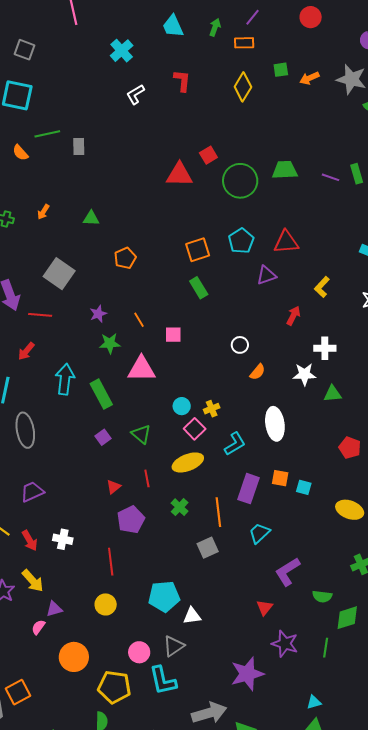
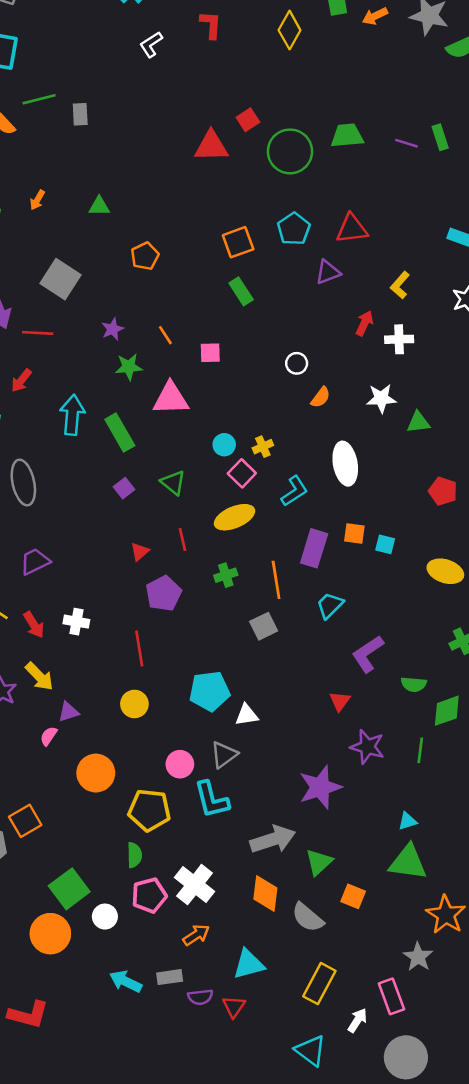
white cross: (325, 348) -> (399, 339), moved
green cross: (180, 507) -> (226, 575), turned 30

